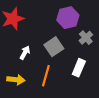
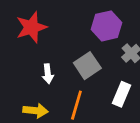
white arrow: (25, 53) -> (48, 74), turned 144

